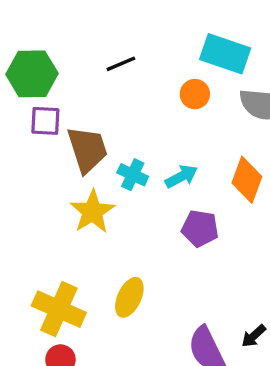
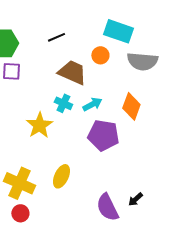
brown trapezoid: (87, 150) -> (72, 72), moved, turned -48
purple pentagon: (200, 228) -> (103, 135), size x1.4

